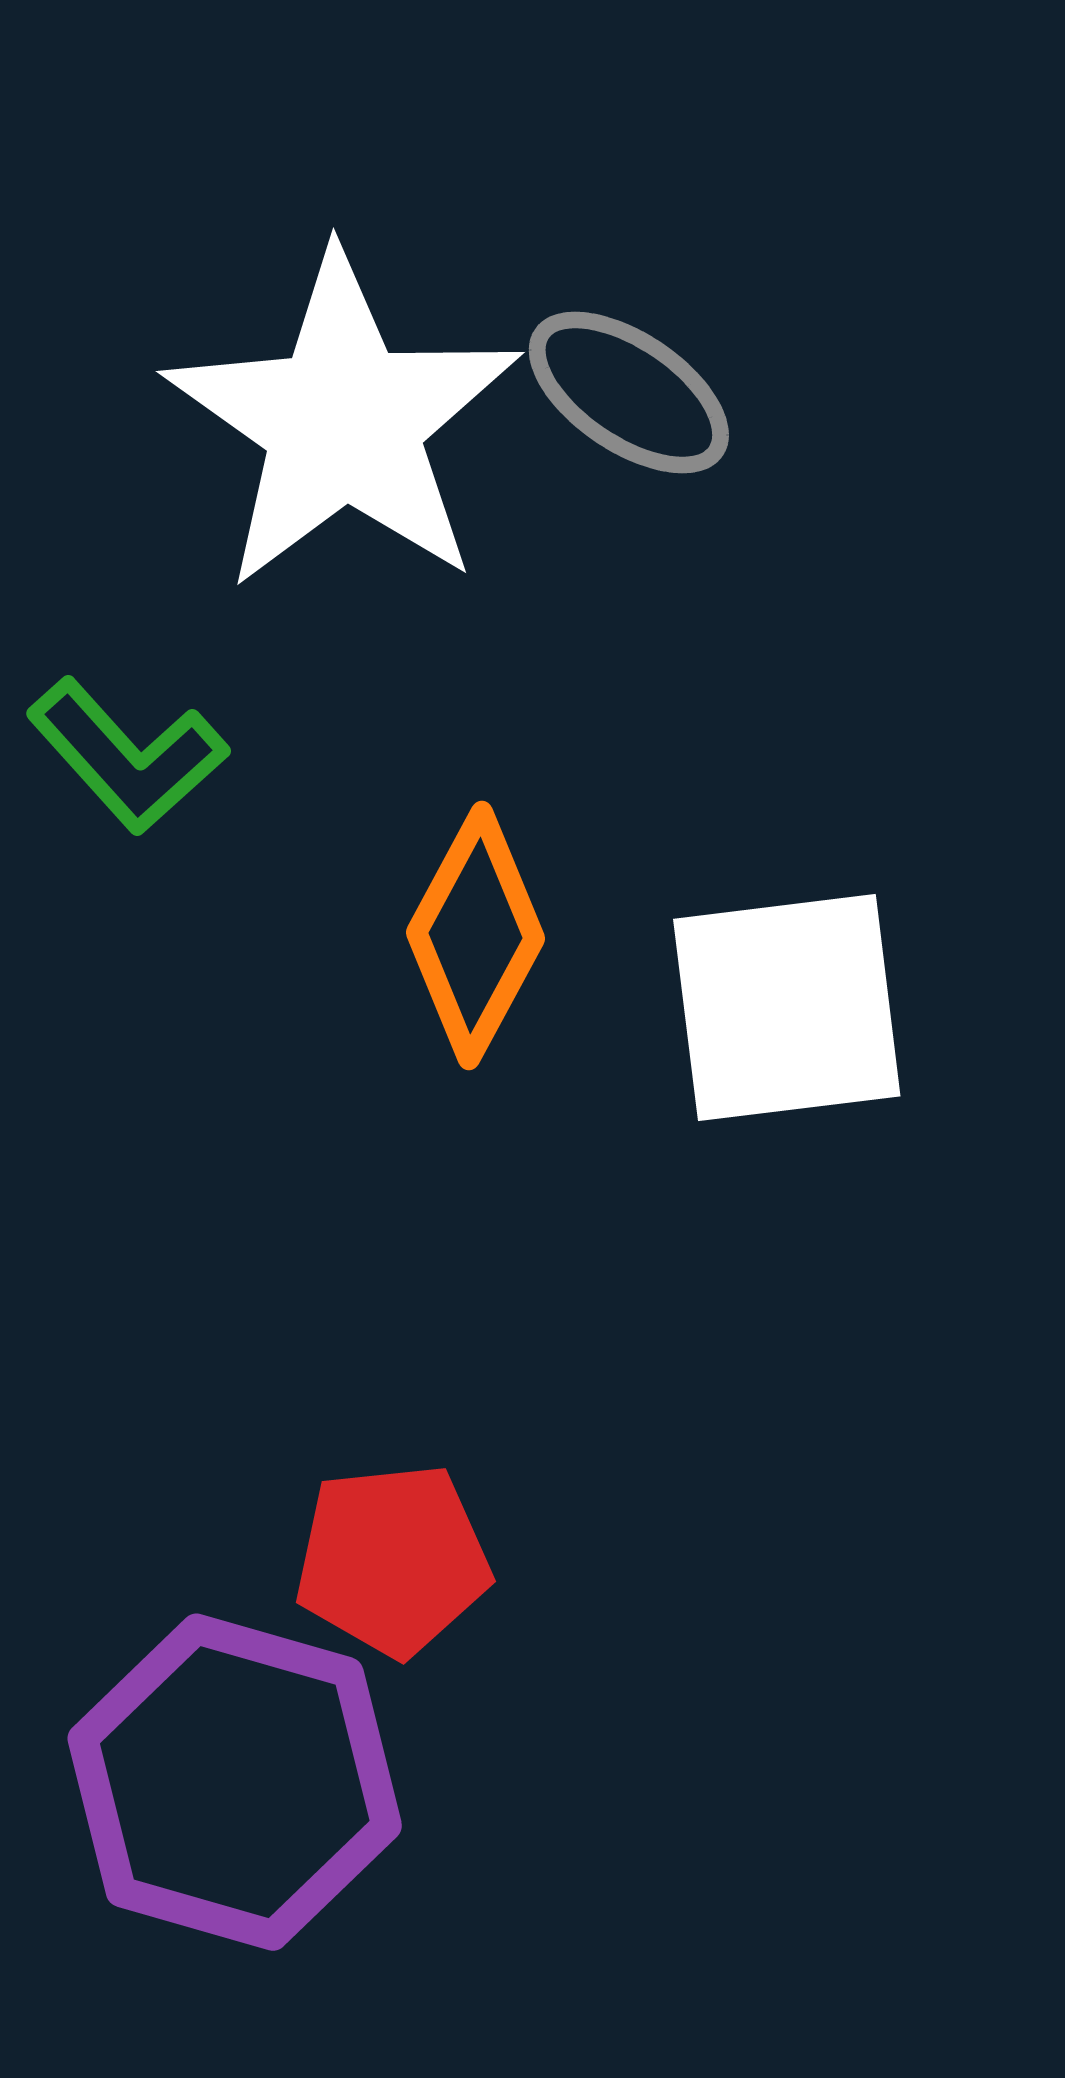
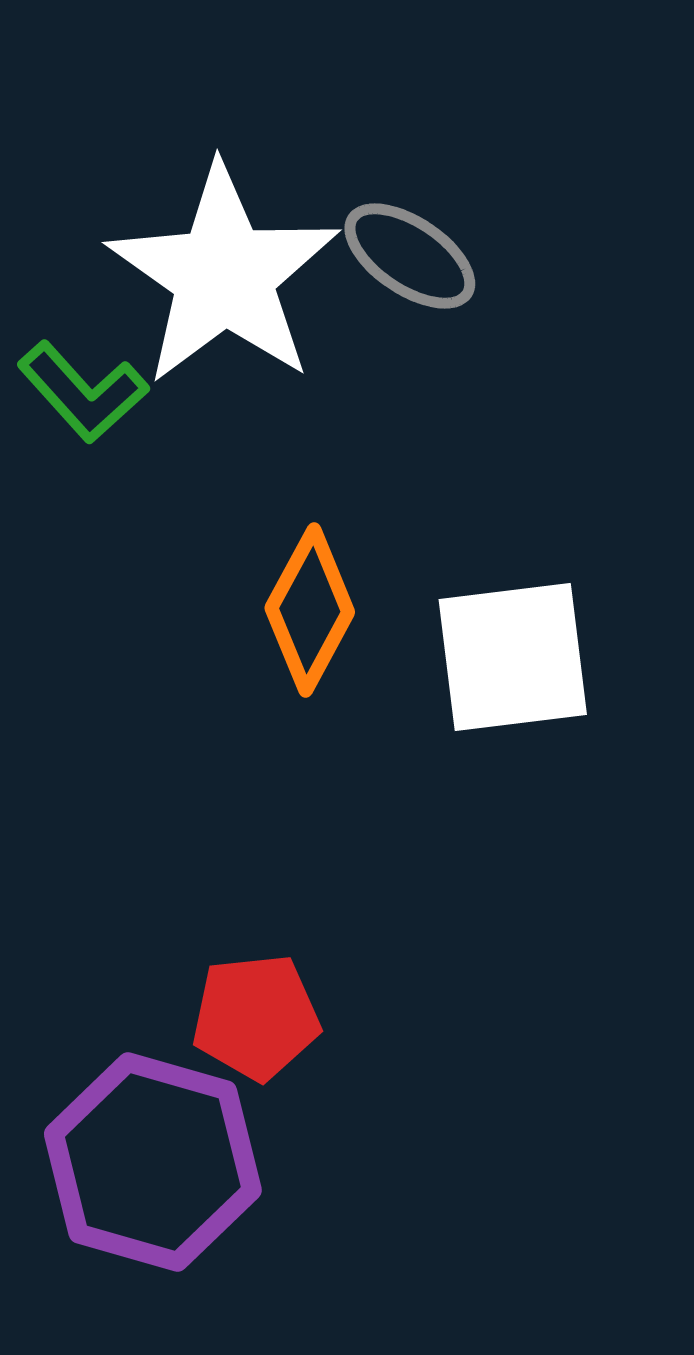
green L-shape: (127, 756) -> (83, 392), moved

